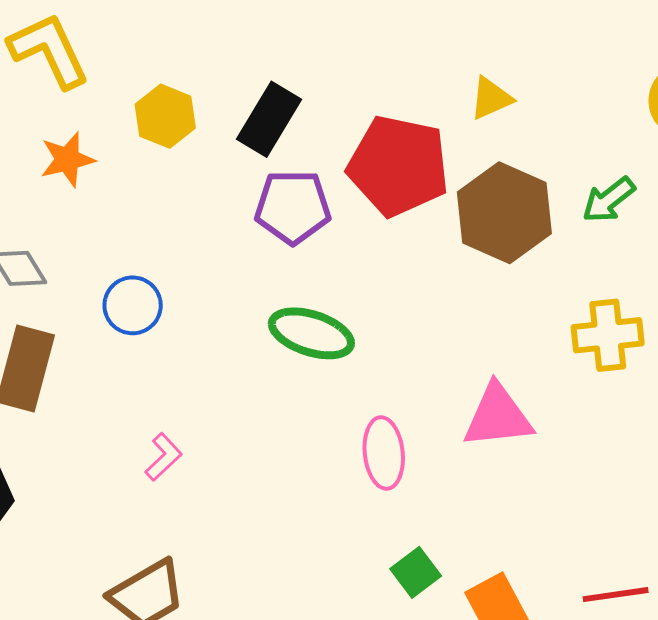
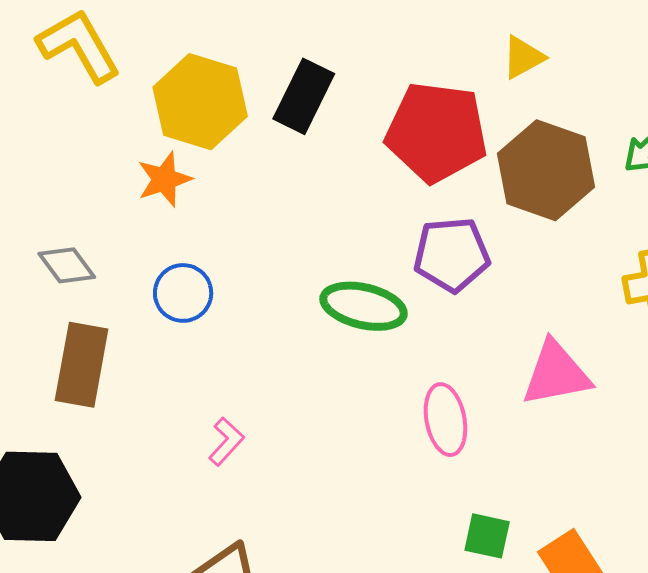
yellow hexagon: (165, 116) -> (200, 102), size x1.5
orange star: (67, 160) -> (164, 179), moved
purple pentagon: (293, 207) -> (452, 255), moved
green square: (416, 572) -> (487, 536), turned -36

